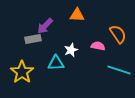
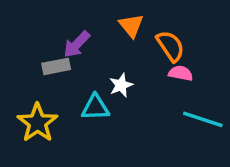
orange triangle: (77, 15) -> (131, 26), turned 49
orange semicircle: (118, 34) -> (170, 46), moved
pink semicircle: (98, 46) -> (181, 73), moved

